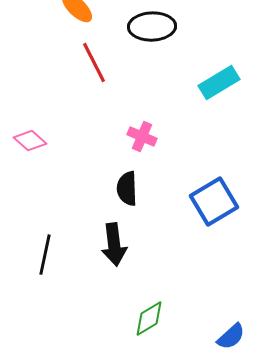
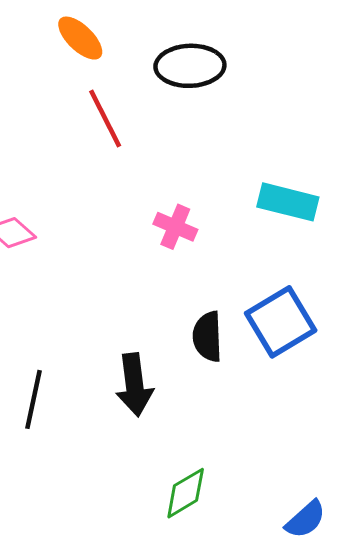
cyan rectangle: (219, 83) -> (288, 202), moved, turned 45
black semicircle: (127, 189) -> (208, 336), moved

